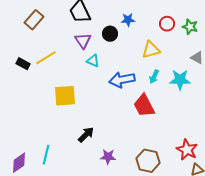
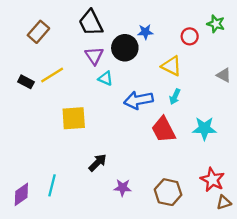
green star: (190, 27) -> (216, 24), moved
black circle: (110, 34) -> (125, 48), size x1.5
yellow triangle: (151, 50) -> (171, 66), turned 42
cyan star: (180, 80) -> (204, 128), moved

